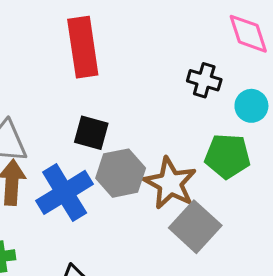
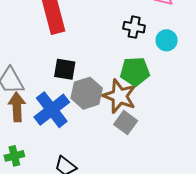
green pentagon: (227, 156) -> (135, 72), moved
gray square: (195, 227) -> (126, 123), moved, size x0.7

